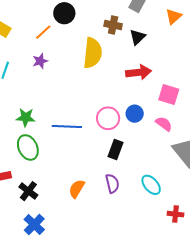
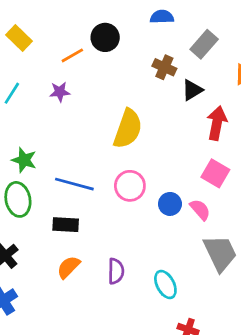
yellow semicircle: (93, 53) -> (128, 129), moved
red arrow: (139, 72) -> (217, 123), moved, turned -85
blue circle: (135, 114) -> (170, 204), moved
black rectangle: (115, 149) -> (66, 225), moved, turned 60

